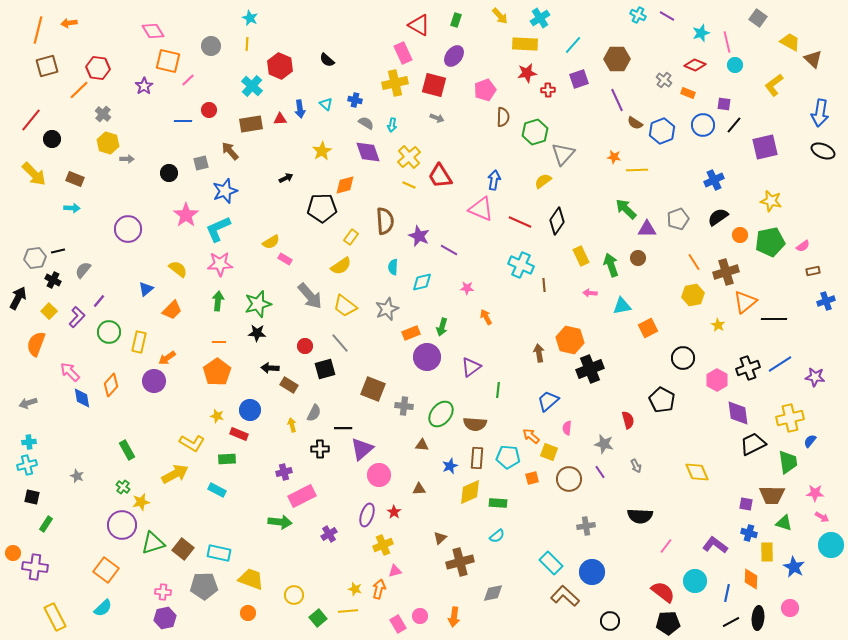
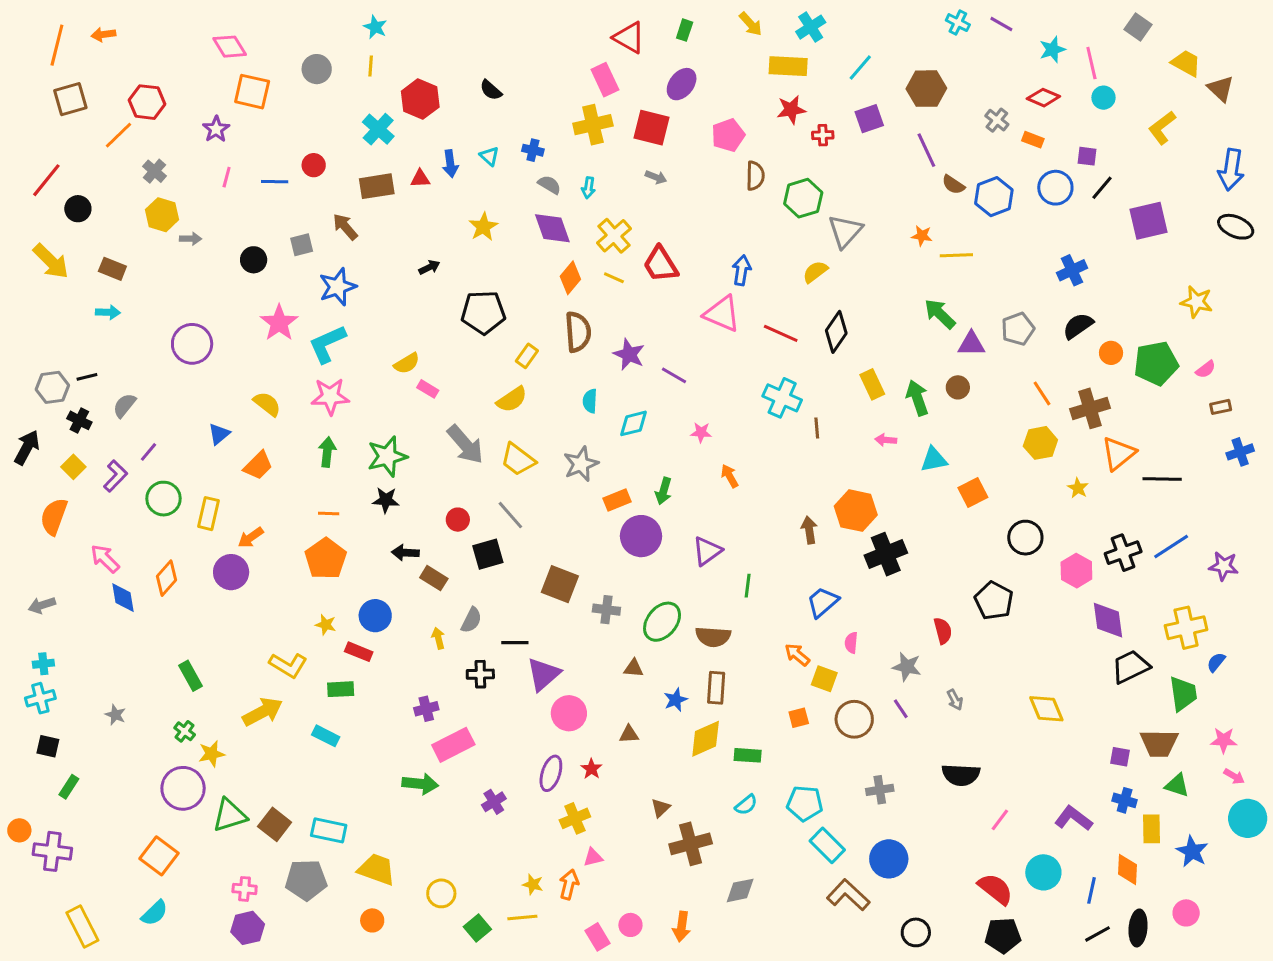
pink line: (188, 80) -> (227, 177), moved, turned -32
orange diamond: (345, 185) -> (570, 278), moved, turned -35
yellow star: (771, 201) -> (1197, 302), moved
cyan pentagon: (508, 457) -> (805, 803), moved

